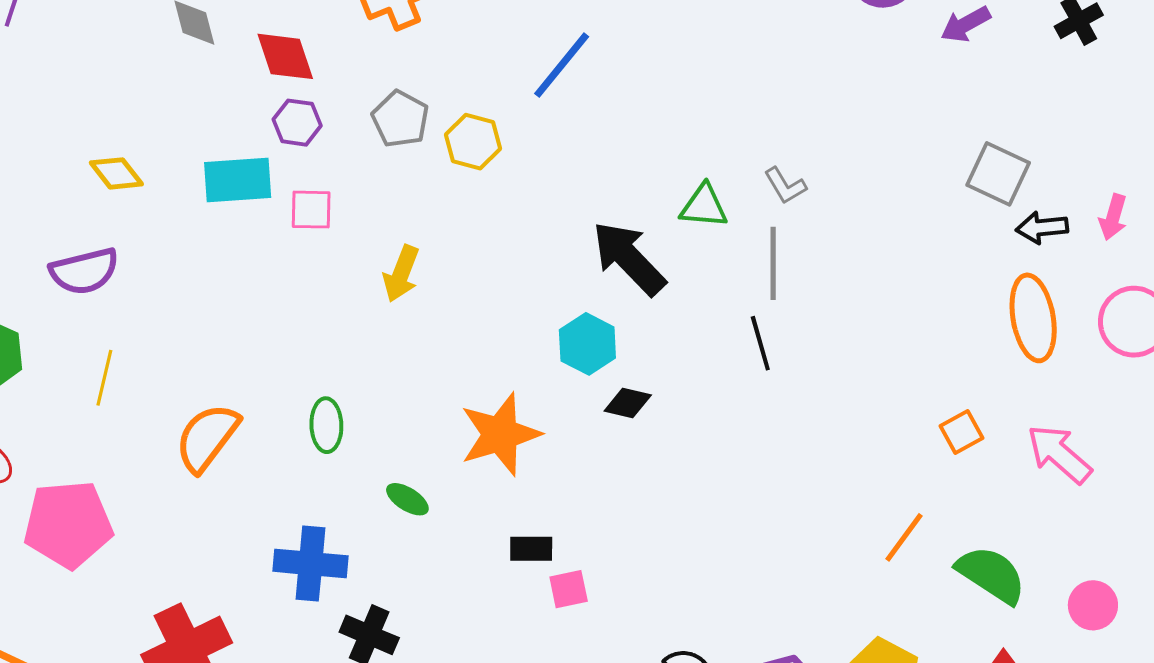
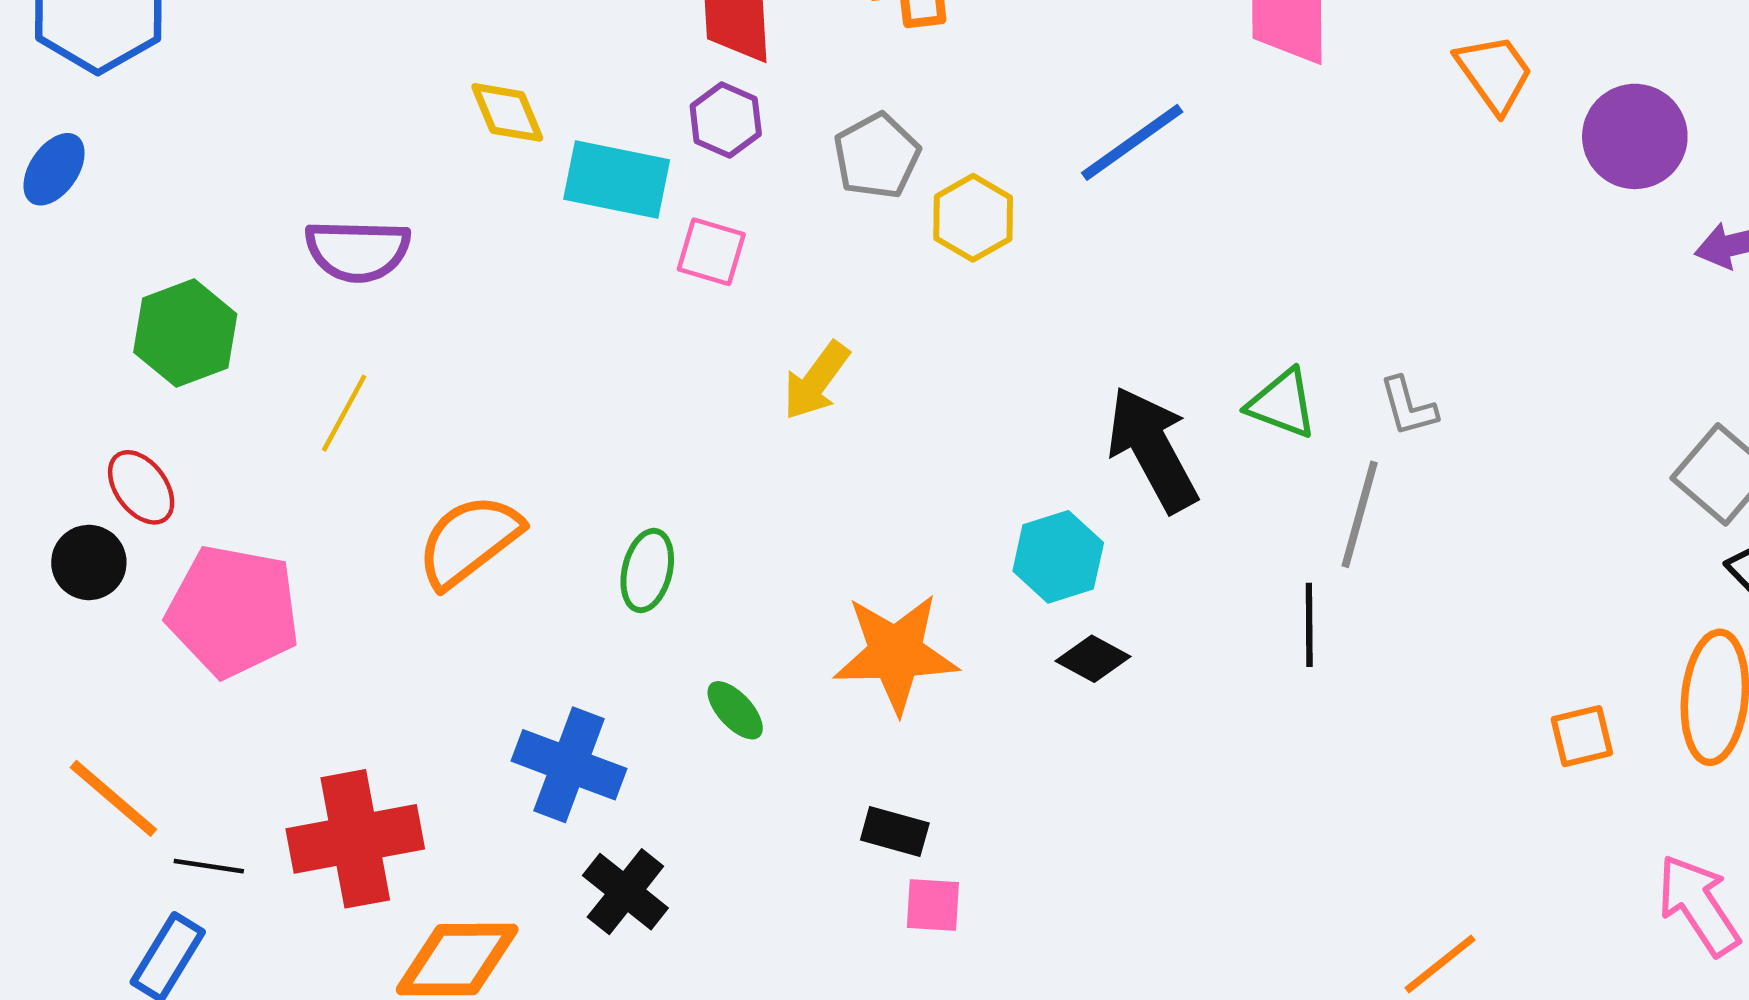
yellow diamond: (116, 173) -> (507, 112), moved
orange square: (961, 432) -> (1582, 736), moved

